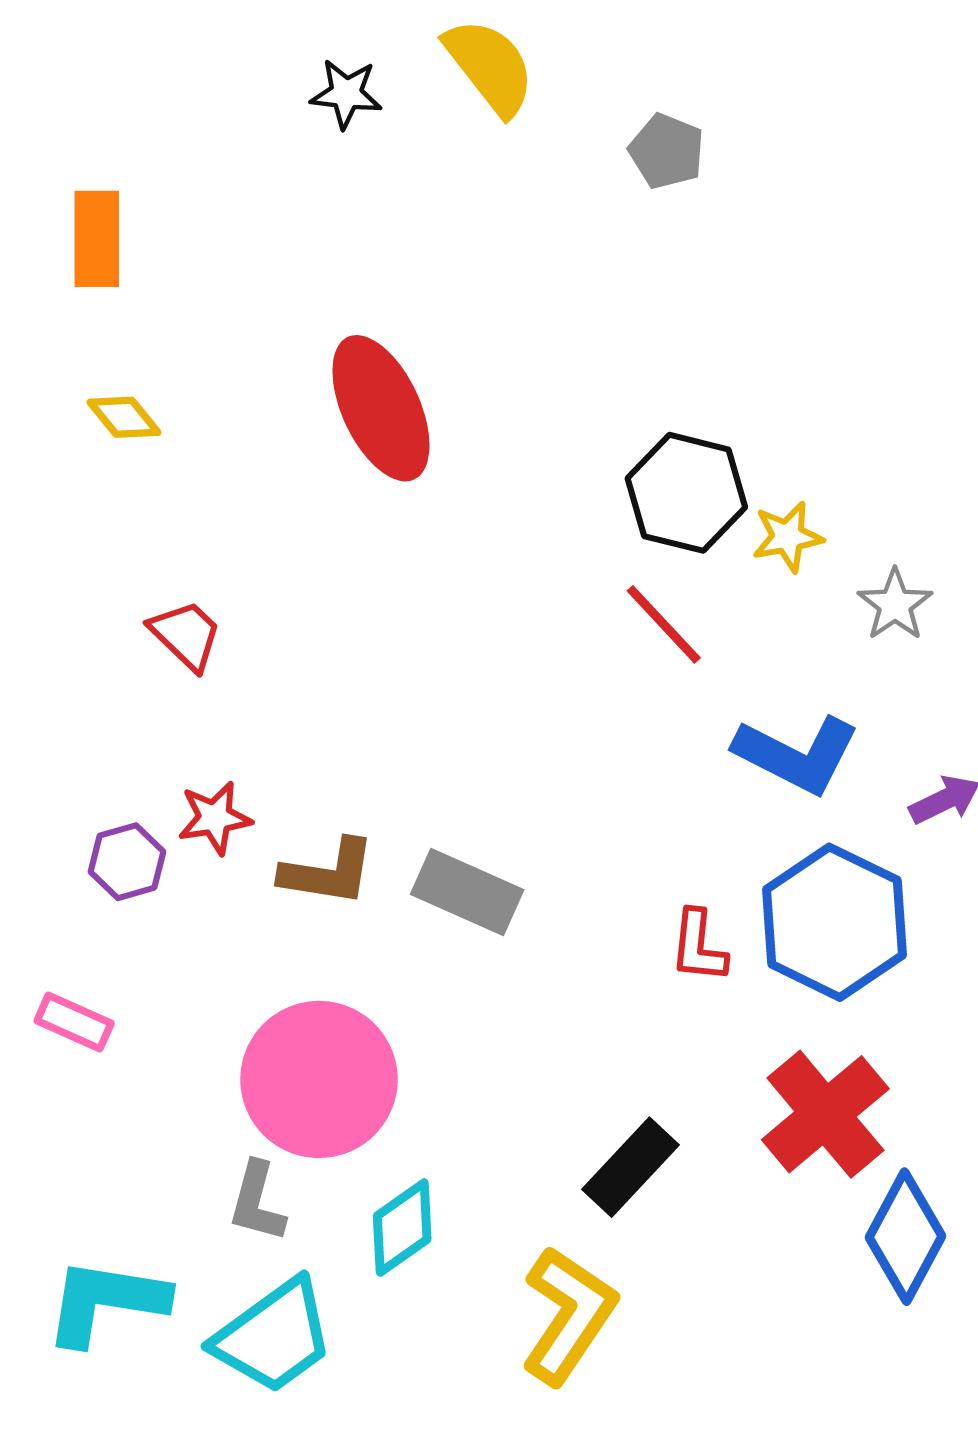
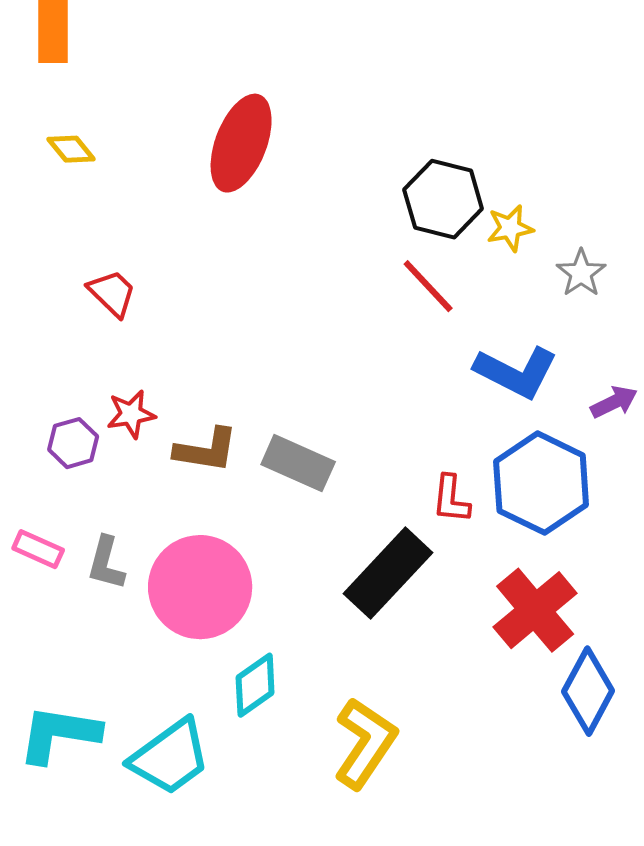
red ellipse: (381, 408) -> (241, 143), turned 46
black rectangle: (630, 1167) -> (388, 573), moved, size x1.4
gray L-shape: (257, 1202) -> (106, 563), moved

